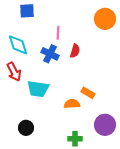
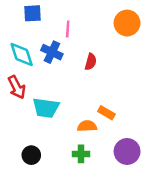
pink line: (58, 33) -> (68, 29), moved
blue cross: (50, 54) -> (52, 52), moved
green cross: (75, 139) -> (81, 154), moved

